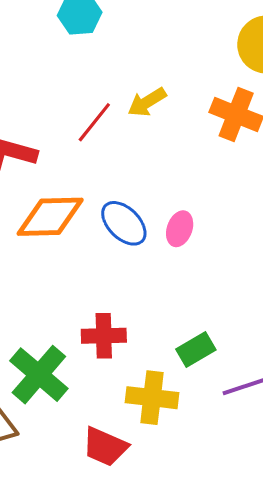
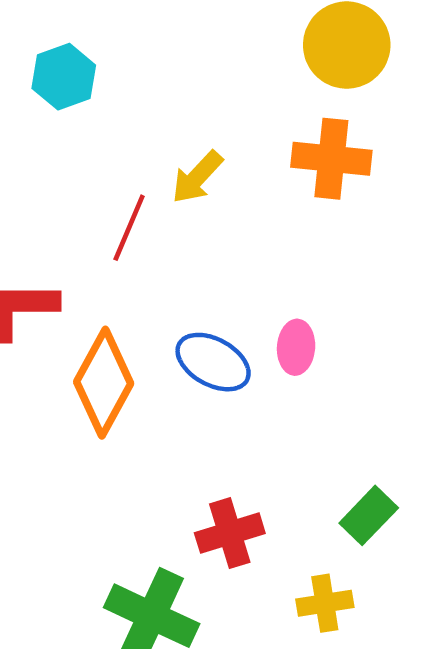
orange diamond: (50, 217) -> (104, 383), turned -44
yellow cross: (152, 398) -> (325, 603), size x0.7

